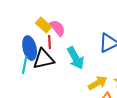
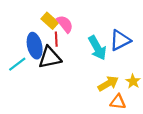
cyan arrow: (76, 58) -> (97, 48), moved
cyan line: (25, 65) -> (17, 64), moved, turned 42

